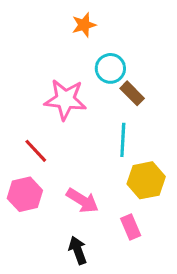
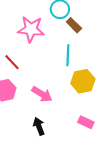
pink rectangle: (131, 227) -> (86, 122), moved, turned -42

